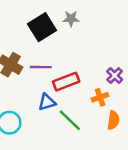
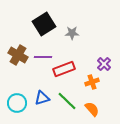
gray star: (71, 19) -> (72, 33), moved
blue triangle: (47, 102) -> (42, 98), moved
orange semicircle: (113, 120) -> (92, 109), moved, turned -49

